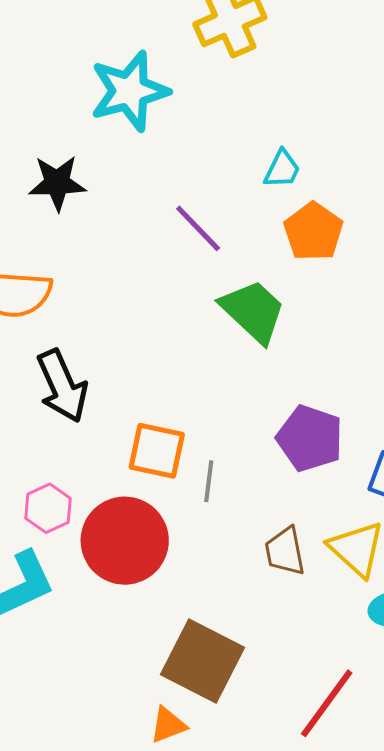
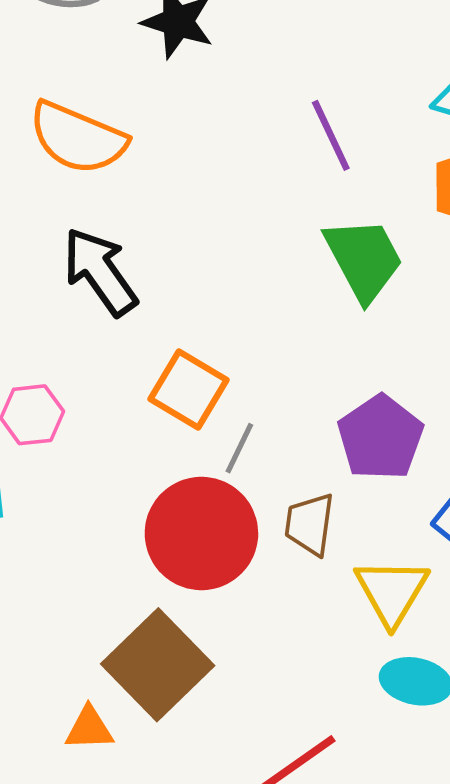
black arrow: (62, 386) -> (100, 272), turned 150
red circle: (125, 541) -> (201, 533), moved
brown trapezoid: (285, 551) -> (310, 524), moved

